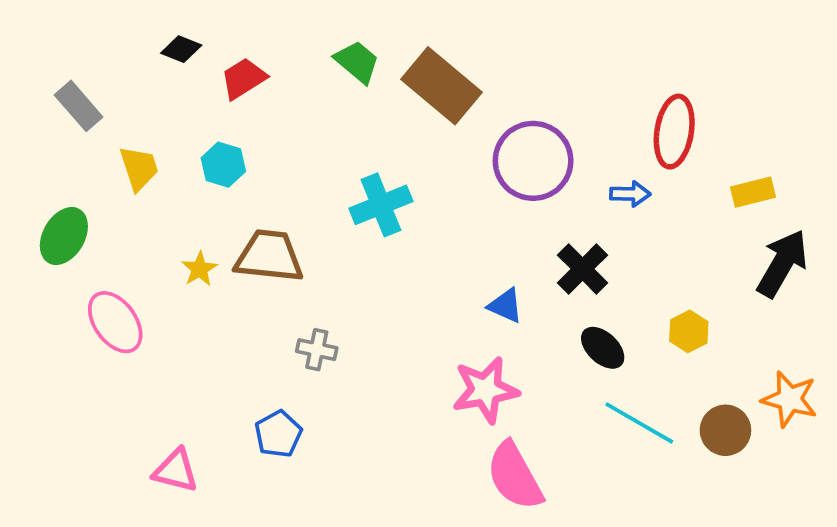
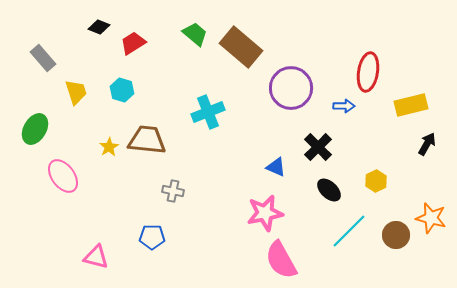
yellow rectangle: (753, 192) -> (411, 105), size x1.4
black arrow: (782, 264) -> (427, 144), size x0.6
cyan line: (639, 423) -> (349, 231), turned -75
blue pentagon: (278, 434) -> (152, 237), turned 30

